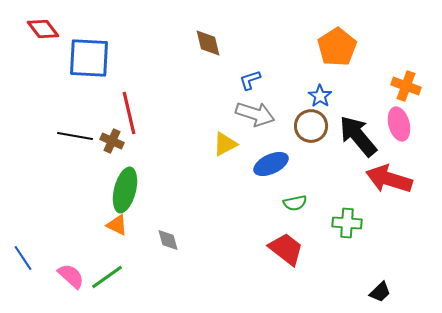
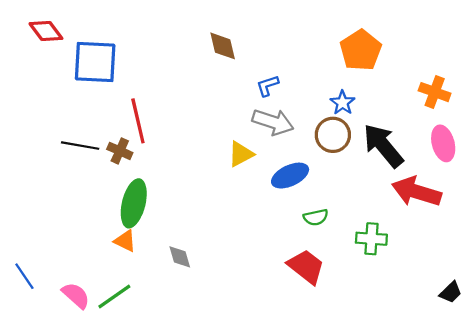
pink ellipse: (399, 124) -> (443, 143), moved
black trapezoid: (380, 292) -> (451, 292), moved

